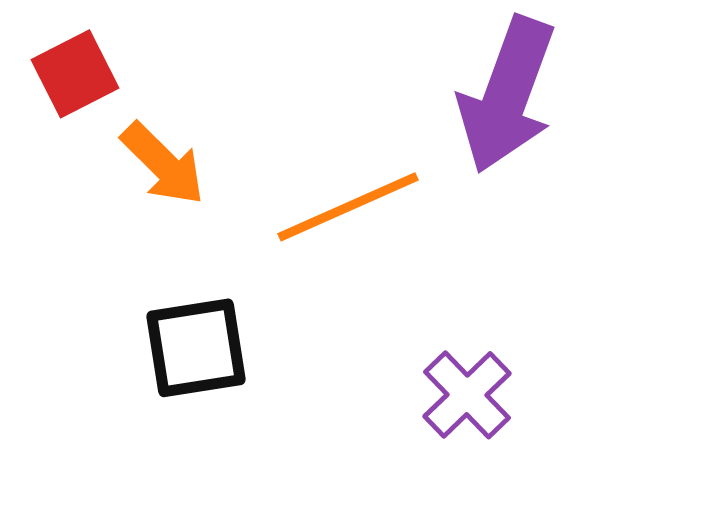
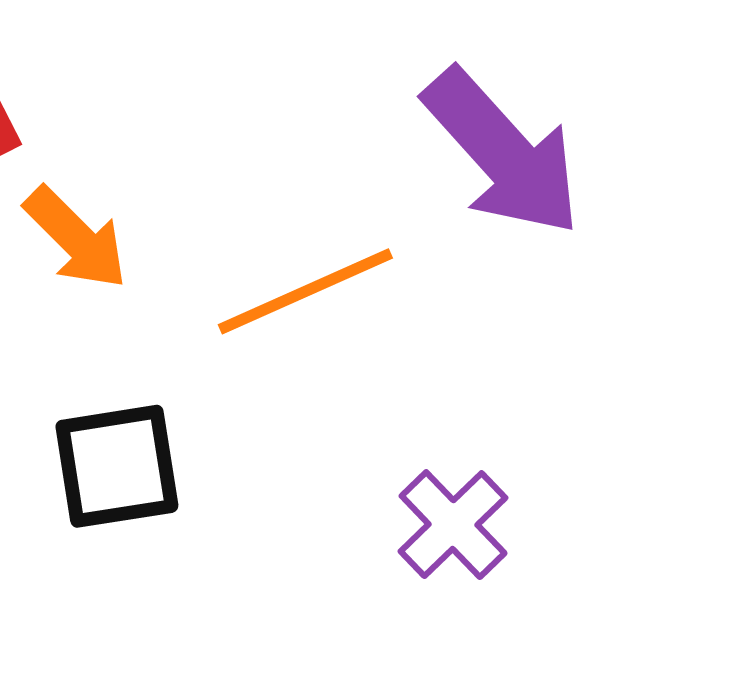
purple arrow: (507, 95) -> (503, 153), turned -62

